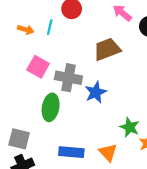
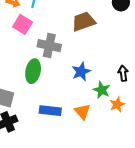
pink square: (38, 67) -> (23, 24), moved
blue star: (96, 92) -> (81, 72), moved

